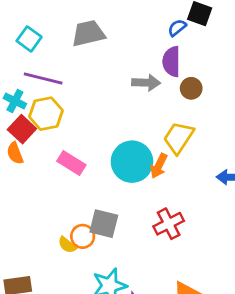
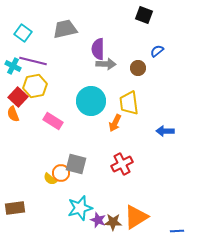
blue semicircle: (177, 28) -> (157, 51), moved
purple semicircle: (171, 62) -> (98, 49), moved
cyan cross: (15, 101) -> (13, 66), moved
yellow trapezoid: (178, 138) -> (129, 103), turned -40
cyan circle: (132, 162) -> (91, 101), moved

